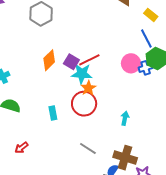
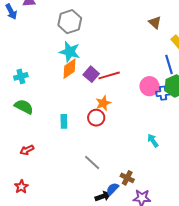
cyan star: (82, 74) -> (70, 52), moved
red circle: (84, 104) -> (96, 118), size x0.7
cyan arrow: (125, 118) -> (153, 141), moved, turned -56
brown cross: (125, 158) -> (127, 178), size x0.6

